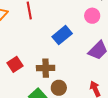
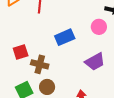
red square: (15, 64) -> (21, 52), moved

